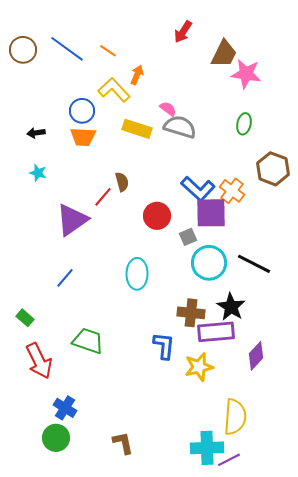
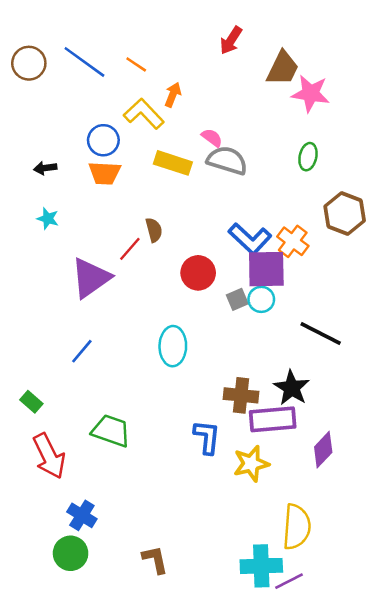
cyan circle: (209, 263) -> (261, 299), moved, size x0.6

